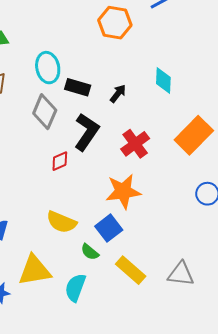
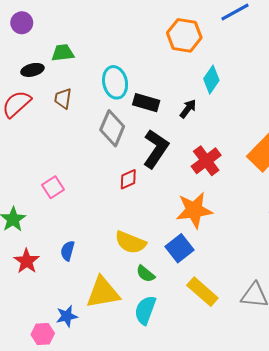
cyan diamond: (163, 81) -> (211, 80), moved, turned 32
green semicircle: (90, 252) -> (145, 274), moved

